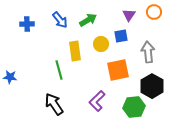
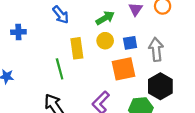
green arrow: (88, 20) -> (105, 18), moved
blue cross: (27, 24) -> (18, 32), moved
blue square: (121, 36) -> (130, 43), moved

